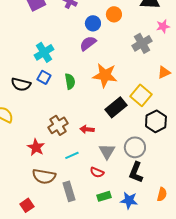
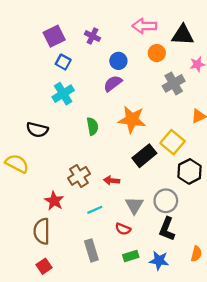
orange circle: (114, 14) -> (157, 53), moved
blue square: (44, 77) -> (63, 62), moved
brown semicircle: (44, 176) -> (42, 231), moved, turned 80

